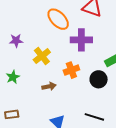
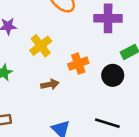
purple cross: (81, 40) -> (108, 18), moved

